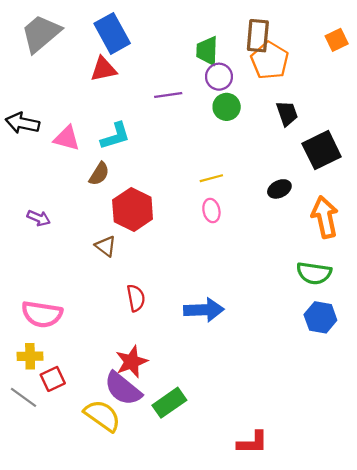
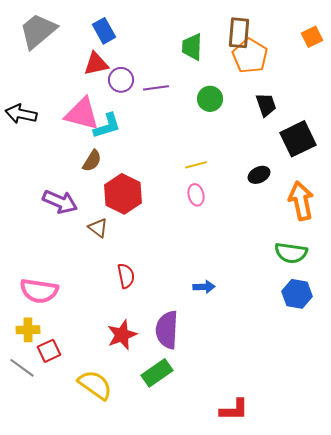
blue rectangle: (112, 33) -> (104, 31), size x0.7
purple circle: (219, 77) -> (121, 80), moved
pink triangle: (67, 138) -> (82, 114), moved, size x1.4
purple arrow: (39, 218) -> (60, 202), moved, size x1.6
blue arrow: (204, 310) -> (204, 287), moved, size x0.6
purple semicircle: (123, 389) -> (167, 330), moved, turned 54

